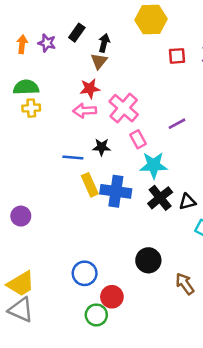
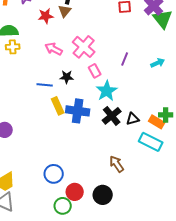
red star: (90, 89) -> (46, 16), moved
pink arrow: (85, 111) -> (54, 49), turned 30
purple line: (177, 124) -> (125, 59), turned -40
cyan star: (154, 165) -> (107, 91), turned -30
black circle: (148, 260) -> (103, 195), moved
brown arrow: (185, 284) -> (117, 164), moved

